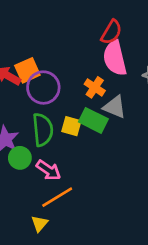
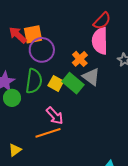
pink arrow: (48, 170) -> (55, 116), moved
orange line: (57, 197) -> (48, 133), moved

